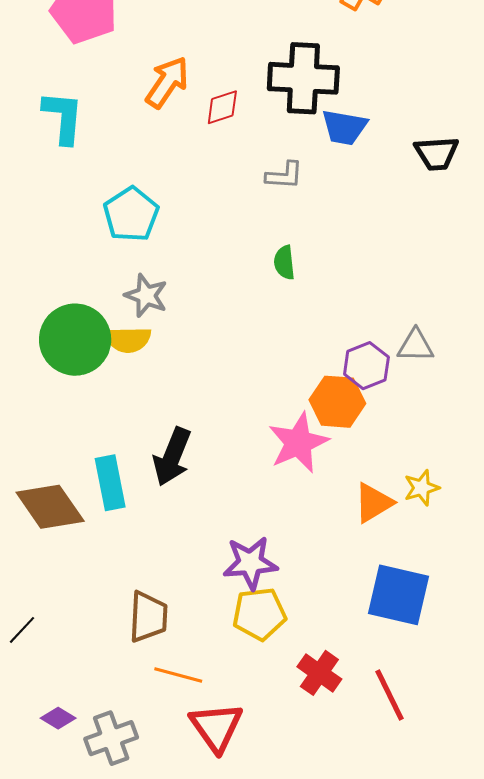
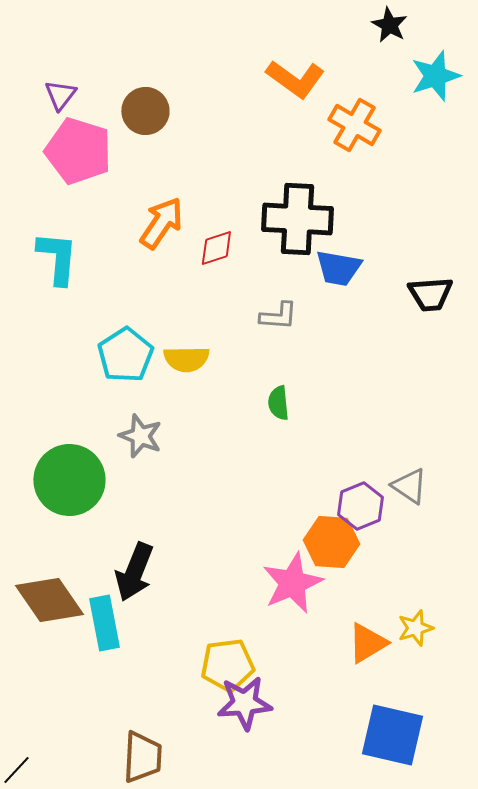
yellow semicircle: (128, 340) -> (186, 359), moved
gray triangle: (415, 346) -> (409, 486), turned 33
black arrow: (172, 457) -> (134, 572), moved
brown diamond: (50, 507) -> (49, 600), moved
yellow pentagon: (259, 614) -> (227, 665), moved

